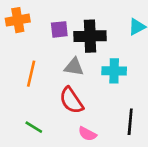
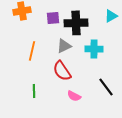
gray triangle: (74, 67) -> (64, 46), turned -35
black line: (130, 122) -> (106, 87), turned -42
green line: (34, 127) -> (34, 91), turned 56

